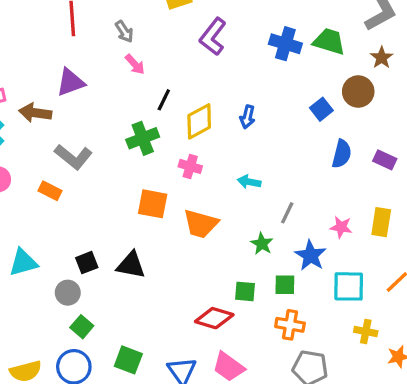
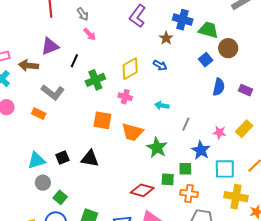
green trapezoid: (329, 41) -> (208, 30), moved
brown star: (382, 58) -> (166, 38), moved
black line: (164, 100) -> (74, 61), moved
blue arrow: (247, 117) -> (160, 65), turned -72
yellow rectangle: (381, 222) -> (244, 129), turned 36
green star: (262, 244) -> (157, 148), moved, size x1.5
cyan triangle: (23, 262) -> (37, 160), moved
green square: (245, 291) -> (168, 179), moved
gray circle: (68, 293) -> (43, 183), moved
yellow cross: (366, 332) -> (236, 197), size x1.6

